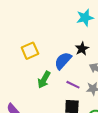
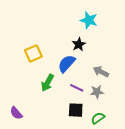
cyan star: (85, 18) -> (89, 20), turned 30
black star: (82, 49) -> (79, 44), moved

